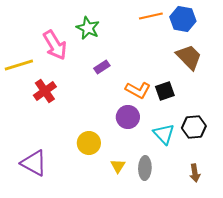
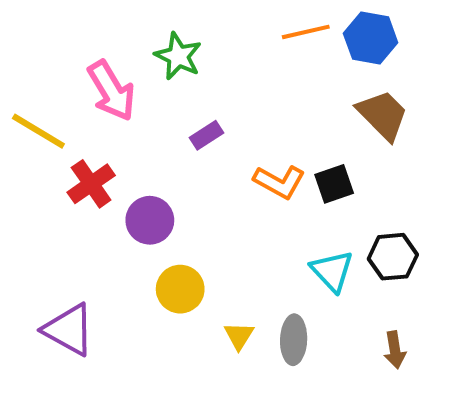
yellow line: (19, 65) -> (38, 131), turned 48
purple circle: (128, 117) -> (150, 220), moved

